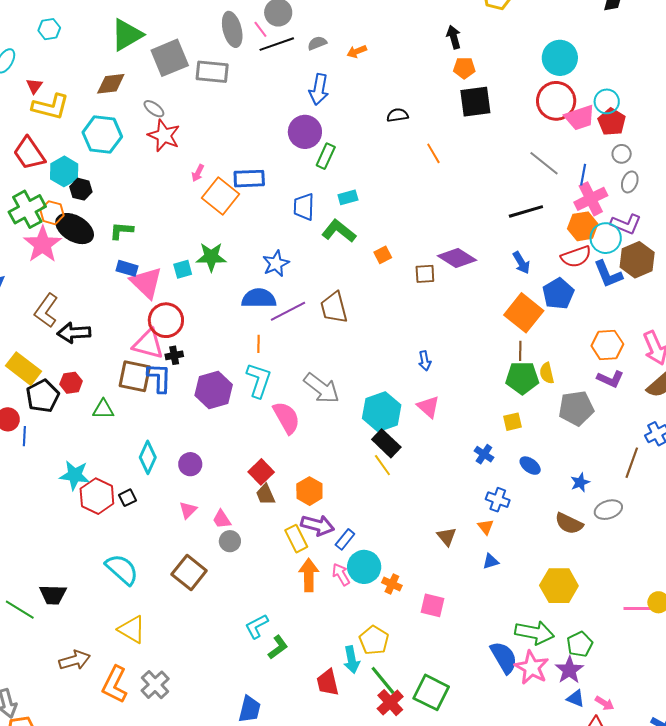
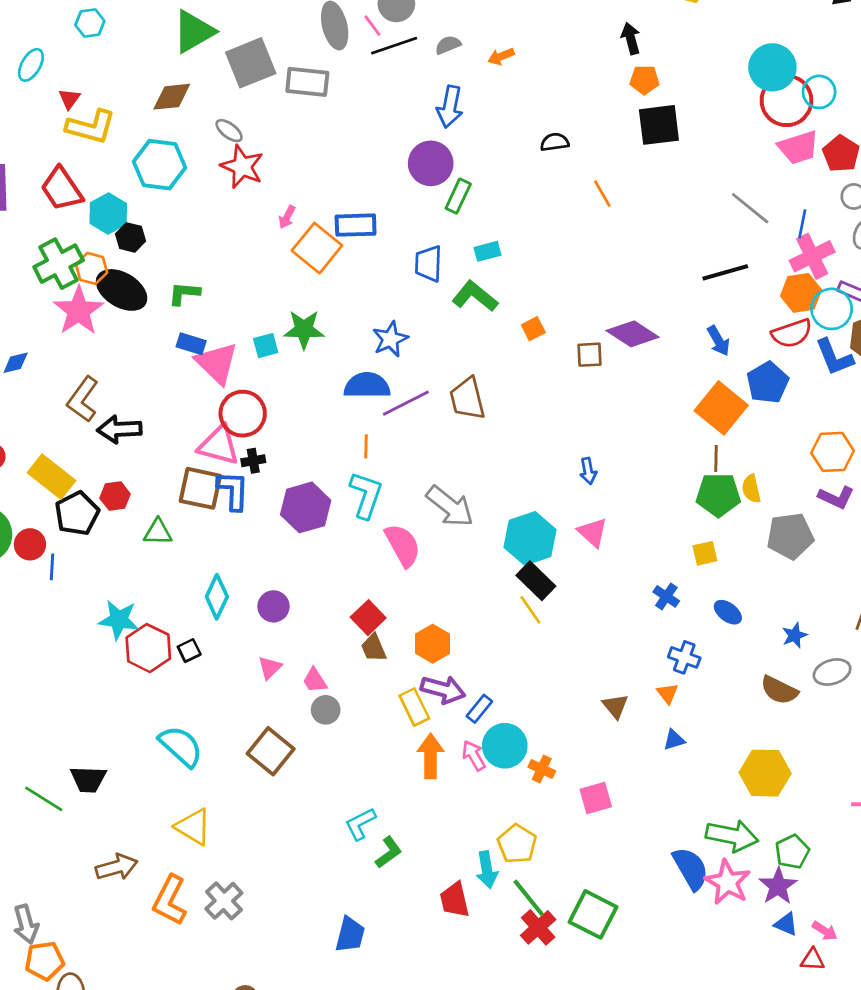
red circle: (556, 101) -> (786, 101), moved
cyan circle: (607, 101) -> (819, 92), moved
pink square: (432, 605) -> (596, 798), turned -30

